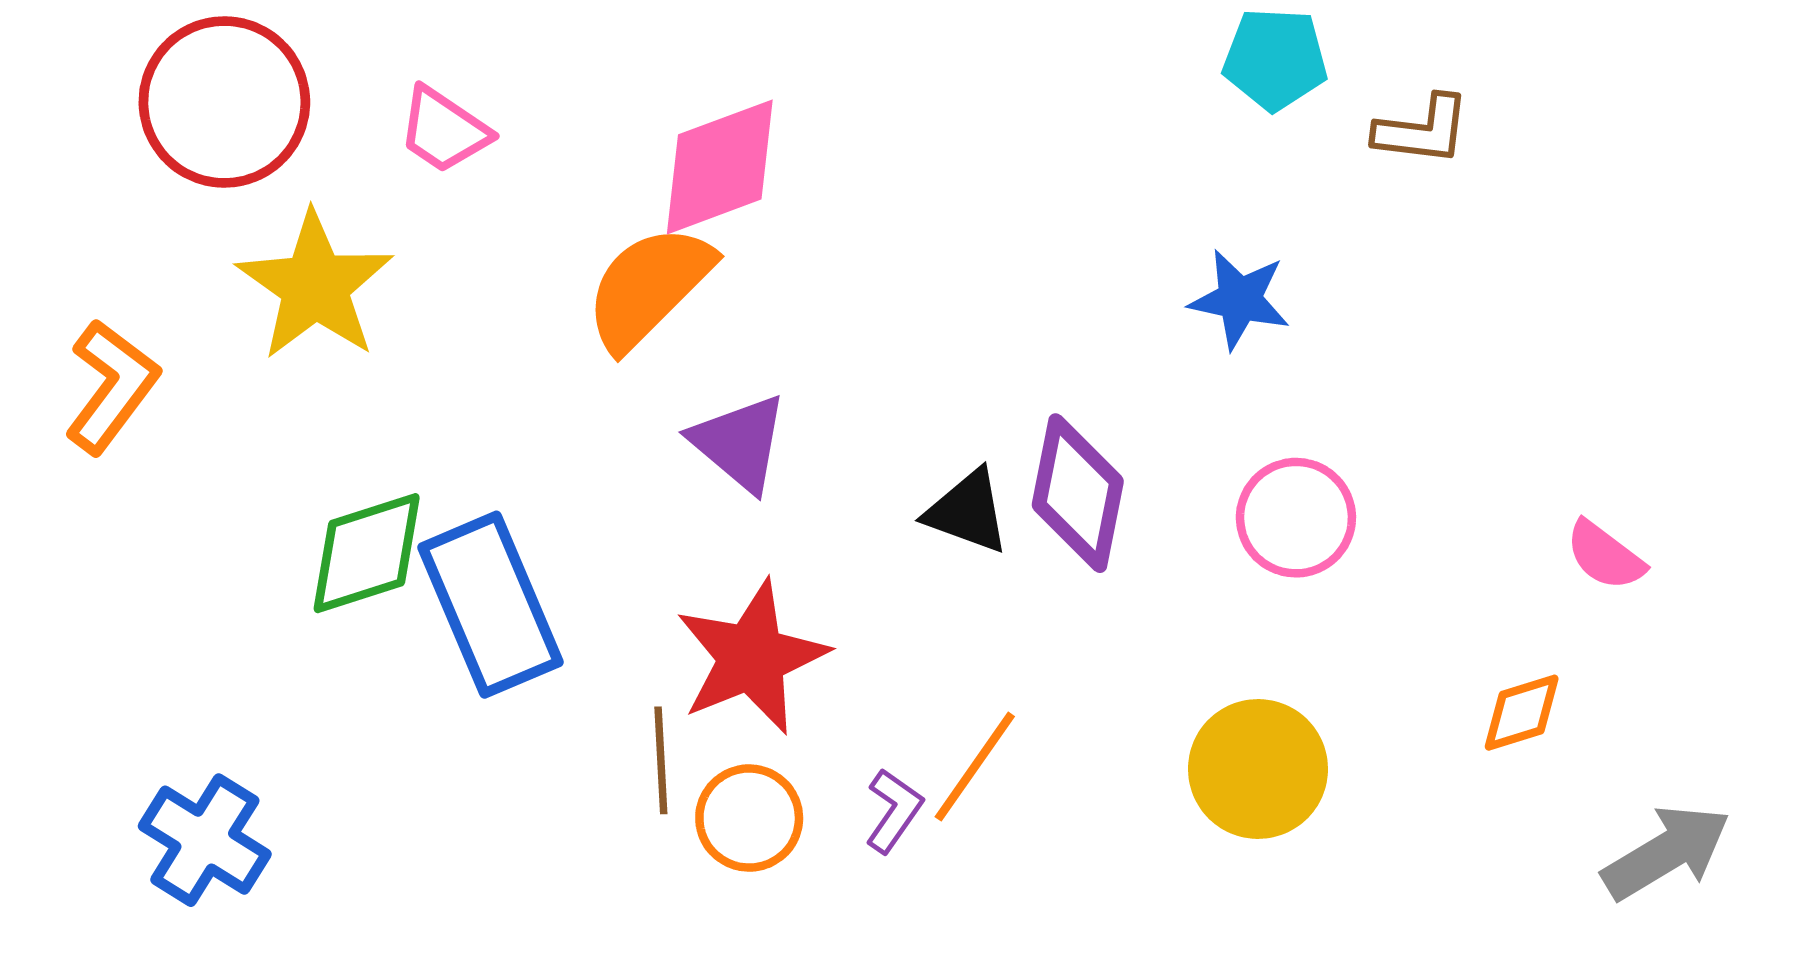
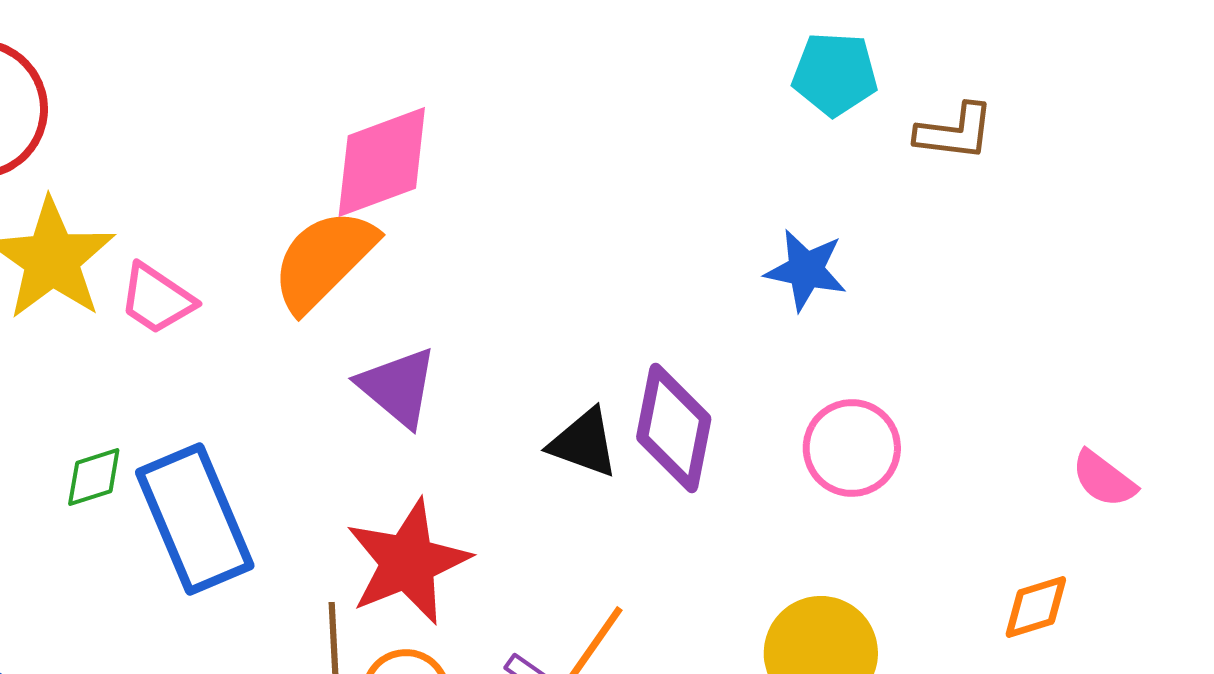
pink trapezoid: (444, 130) -> (157, 299), moved
green diamond: (367, 553) -> (94, 477), size x0.6

